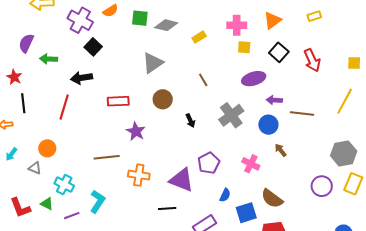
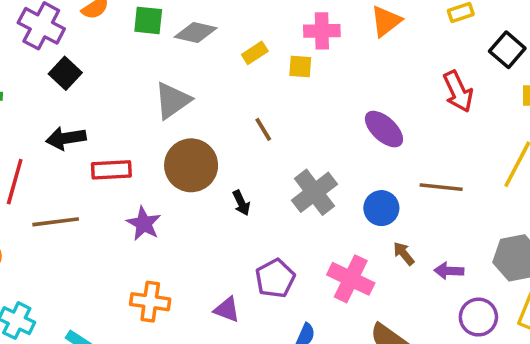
yellow square: (244, 47) -> (300, 66), moved
black square: (279, 52) -> (507, 50), moved
black arrow: (82, 78) -> (66, 138), moved
purple ellipse: (254, 79) -> (384, 129), moved, turned 60
brown circle: (163, 99) -> (191, 165), size x1.5
purple arrow: (274, 100) -> (449, 271), moved
brown line: (107, 157) -> (56, 222), moved
pink cross: (251, 164) -> (351, 279), size x1.4
purple triangle: (182, 180) -> (227, 310), size x0.6

